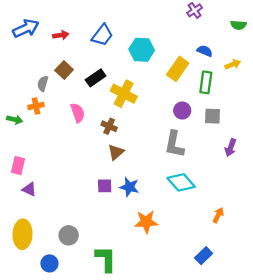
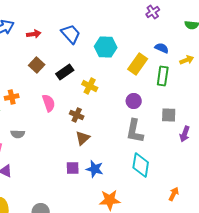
blue trapezoid: (102, 35) -> (71, 34), turned -80
gray semicircle: (43, 84) -> (18, 134), moved, turned -104
yellow cross: (124, 94) -> (90, 86), size x0.7
purple circle: (182, 110) -> (134, 101), moved
gray square: (213, 116) -> (169, 115), moved
cyan diamond: (181, 182) -> (141, 165), turned 50

